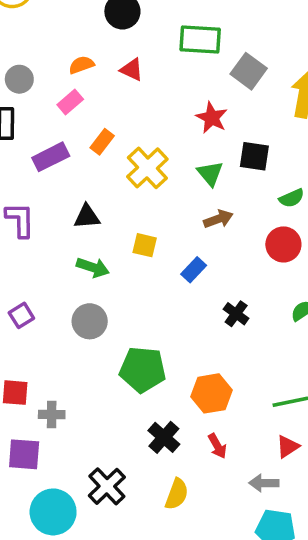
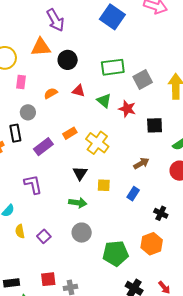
gray square: (249, 71) -> (143, 80), turned 36
gray circle: (19, 79) -> (28, 112), moved
pink rectangle: (70, 102) -> (21, 82), moved, turned -32
orange rectangle: (102, 142) -> (70, 133), turned 32
green triangle: (210, 173) -> (104, 101), moved
black triangle: (87, 217) -> (80, 173), moved, turned -42
orange hexagon: (211, 393) -> (152, 244), moved

